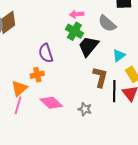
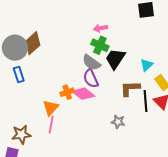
gray semicircle: (107, 23) -> (91, 62), moved
purple semicircle: (46, 53) -> (91, 78), moved
brown L-shape: (100, 77) -> (130, 88), turned -100
pink diamond: (51, 103) -> (83, 94), moved

